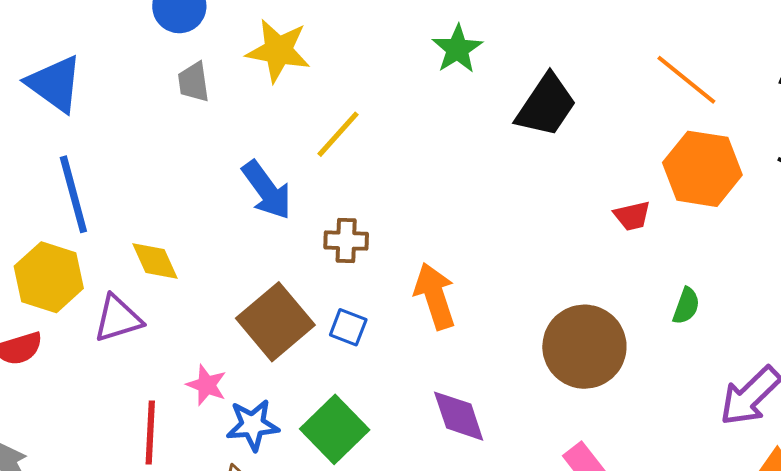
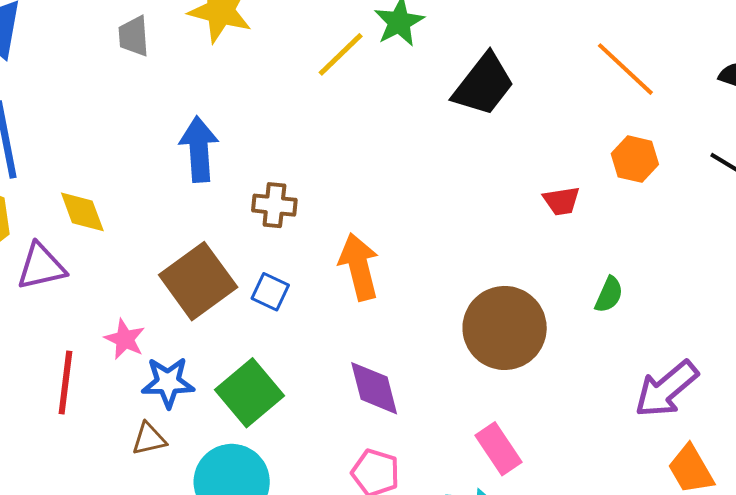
yellow line: (338, 134) -> (341, 54), moved
orange hexagon: (702, 169) -> (635, 159), size x0.6
blue arrow: (267, 190) -> (199, 149), turned -152

